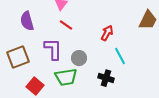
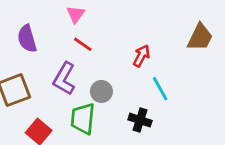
purple L-shape: (53, 49) -> (64, 79), turned -150
green trapezoid: (66, 77) -> (83, 119), turned 105

